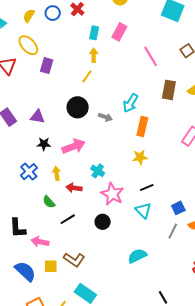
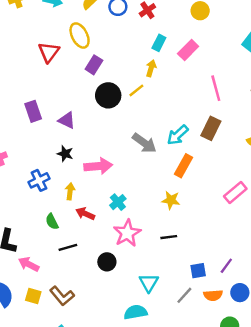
brown rectangle: (169, 90) -> (211, 128), moved
black circle: (78, 107) -> (108, 95), moved
gray arrow: (105, 117) -> (144, 143), size x1.5
cyan triangle: (143, 210) -> (149, 283), moved

